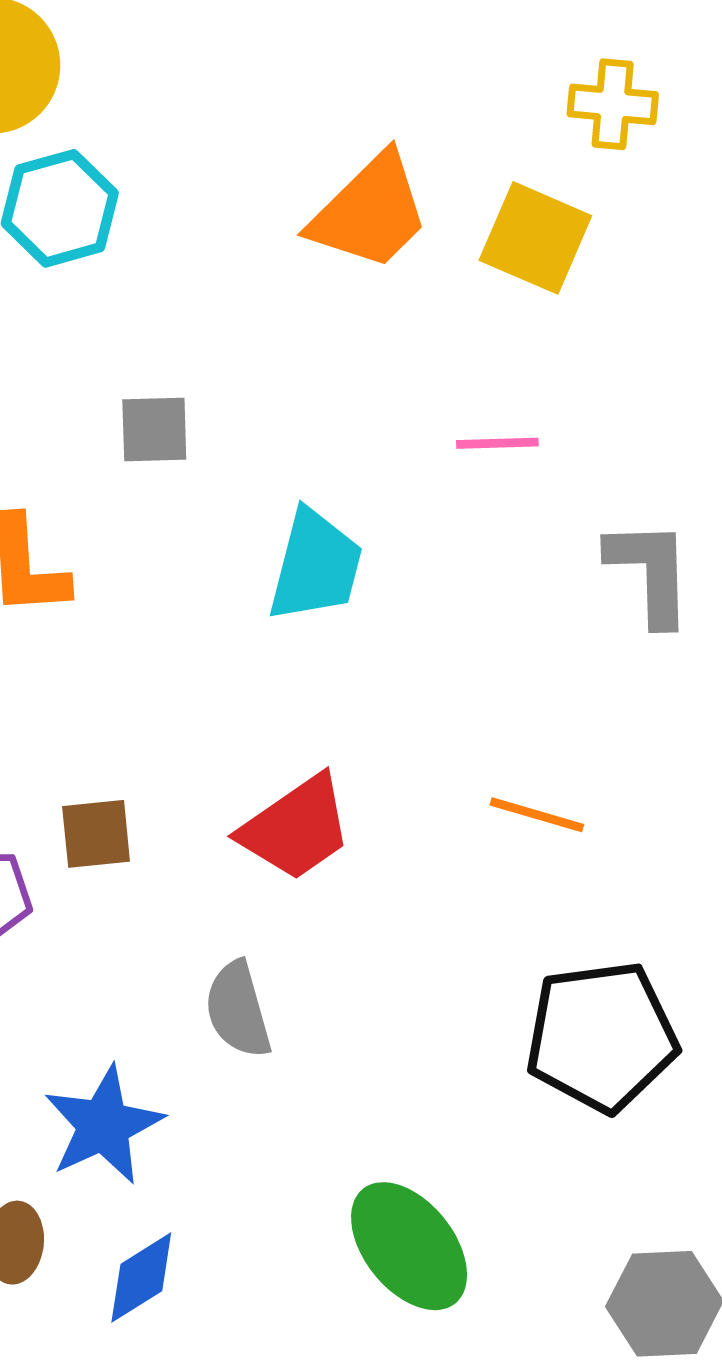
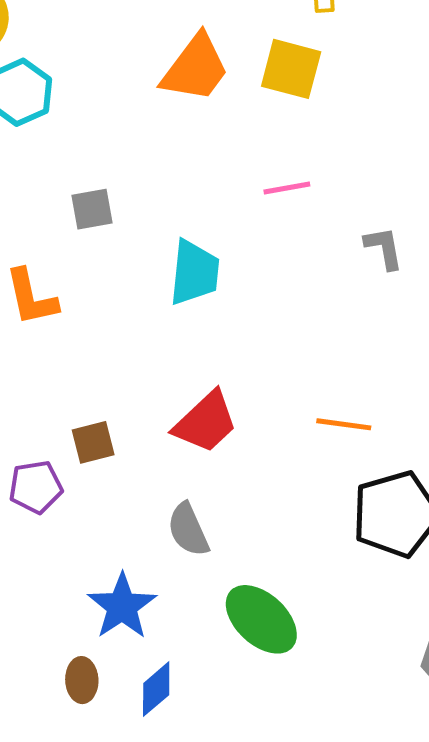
gray L-shape: (650, 572) -> (384, 248), size x0.7
orange line: (537, 815) -> (344, 424), moved
green ellipse: (409, 1246) -> (261, 619), moved

